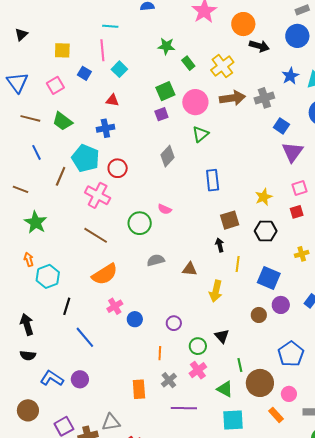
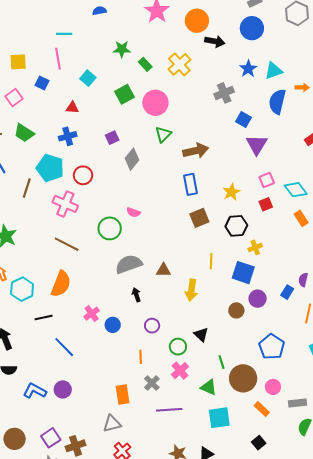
cyan square: (119, 69) -> (88, 78), moved
brown arrow: (232, 98) -> (196, 151), moved
purple square: (161, 114) -> (112, 138), moved
blue rectangle: (213, 180) -> (191, 184), moved
black arrow: (220, 245) -> (136, 295), moved
yellow cross: (302, 254) -> (255, 247), moved
gray semicircle: (156, 260) -> (129, 264), size x1.5
orange semicircle: (105, 274) -> (61, 284), moved, turned -32
black line: (67, 306) -> (44, 318), turned 66
brown circle: (28, 410) -> (15, 439), moved
gray triangle: (111, 422) -> (112, 424), moved

